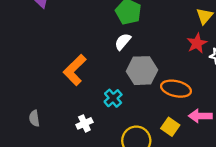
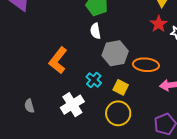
white semicircle: (123, 42) -> (95, 31), turned -42
white cross: (84, 123) -> (72, 105), size x1.6
yellow square: (170, 127) -> (121, 87), moved

